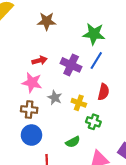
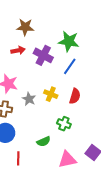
red arrow: (40, 60) -> (18, 50), moved
purple cross: (71, 65) -> (43, 55), moved
yellow cross: (79, 103) -> (51, 94), moved

